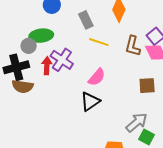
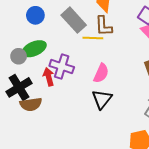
gray rectangle: (86, 20) -> (74, 20), size x1.4
gray circle: (29, 46) -> (19, 56), moved
brown L-shape: (133, 46) -> (104, 26), moved

